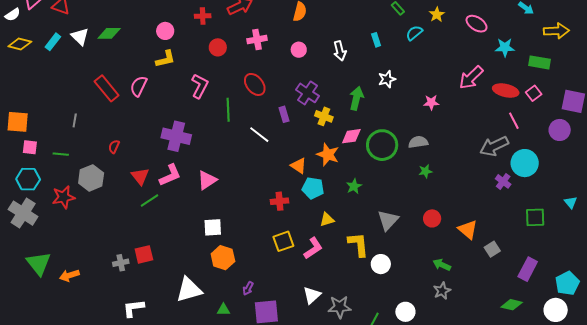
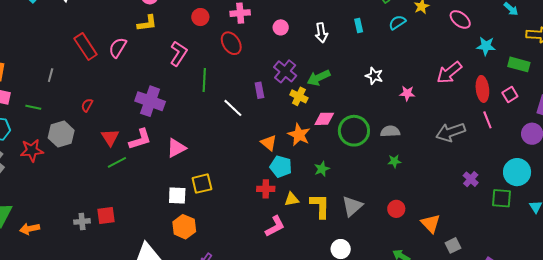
white star: (387, 79) -> (374, 76), moved, turned 30
red ellipse: (255, 84) -> (231, 43), moved
red ellipse: (506, 90) -> (482, 89), turned 65
green arrow: (356, 98) -> (319, 78), moved, turned -135
gray arrow: (494, 146) -> (451, 132), moved
cyan circle: (525, 163) -> (517, 172), moved
red cross: (279, 201) -> (266, 189), moved
green square: (535, 217) -> (501, 198), moved
yellow square: (283, 241) -> (202, 184), moved
yellow L-shape: (358, 244) -> (320, 206), moved

